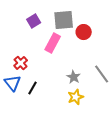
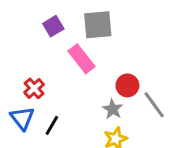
red circle: (84, 32) -> (127, 85), moved
pink rectangle: (53, 43) -> (81, 59), turned -66

